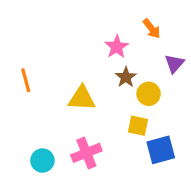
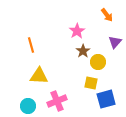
orange arrow: (152, 29) -> (107, 15), moved
orange line: (26, 80) -> (31, 45), moved
yellow triangle: (82, 98) -> (39, 76), moved

